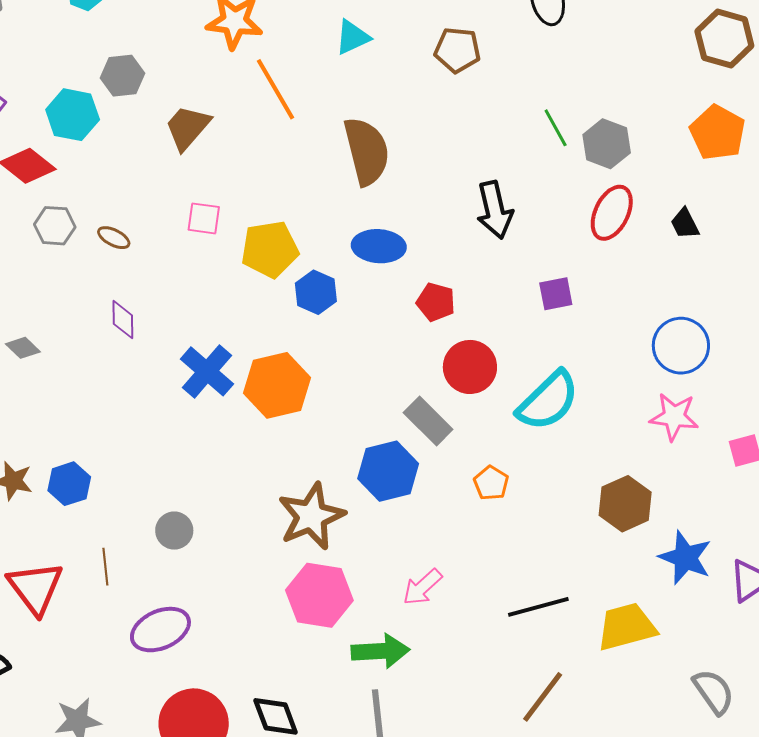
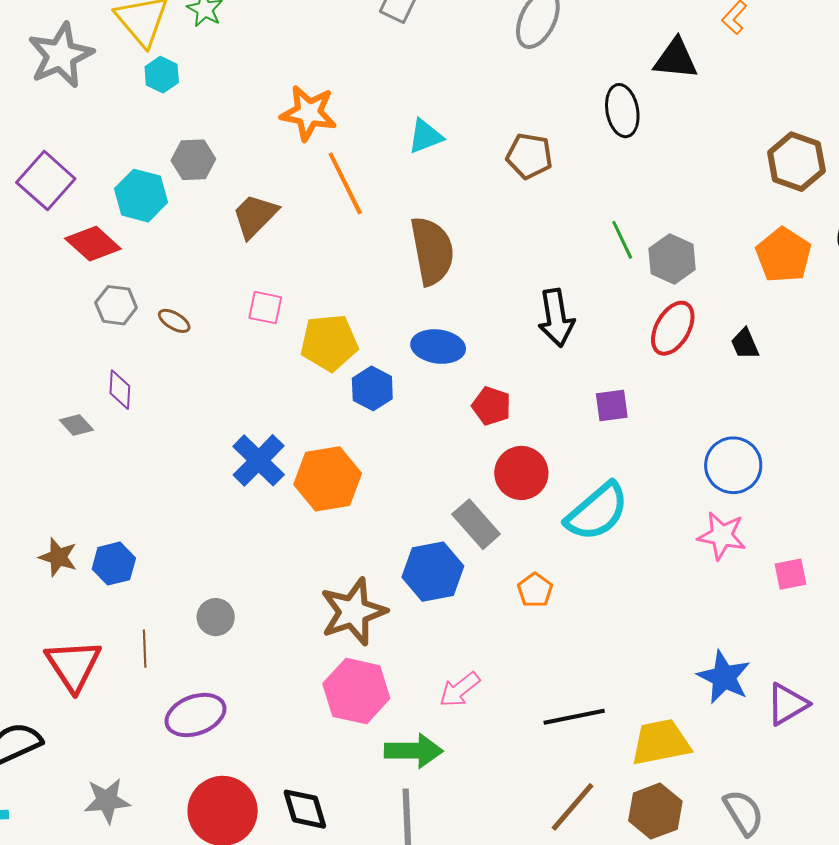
purple diamond: (123, 320) -> (120, 390), moved
brown hexagon: (625, 504) -> (655, 811), moved

